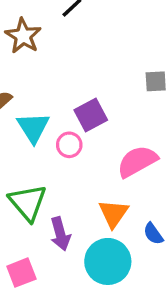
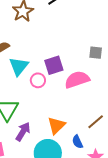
pink semicircle: (137, 161) -> (77, 80), moved
purple arrow: (60, 234) -> (23, 132), turned -144

